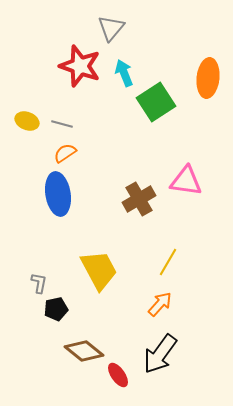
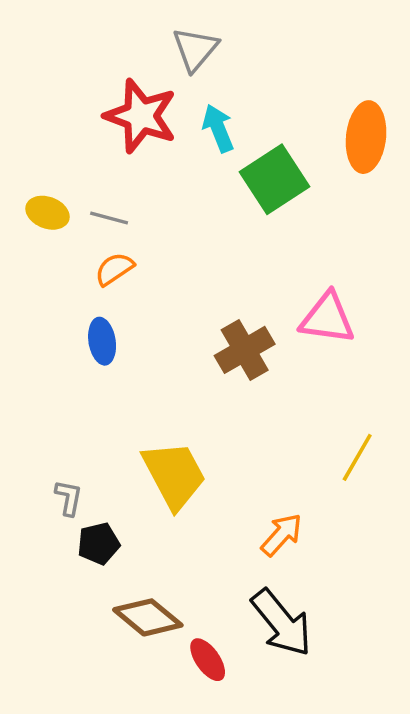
blue ellipse: (58, 194) -> (102, 341), size x0.6
yellow line: (168, 262) -> (357, 457), moved
black arrow: (160, 354) -> (282, 623), turned -75

